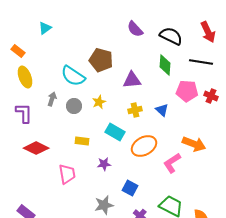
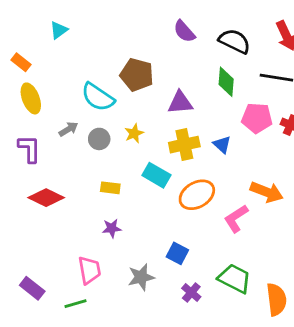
gray arrow: (52, 99) -> (68, 129), turned 40
yellow cross: (135, 110) -> (184, 145), size x1.5
purple star: (104, 164) -> (112, 228), moved
pink trapezoid: (67, 174) -> (89, 270), moved

